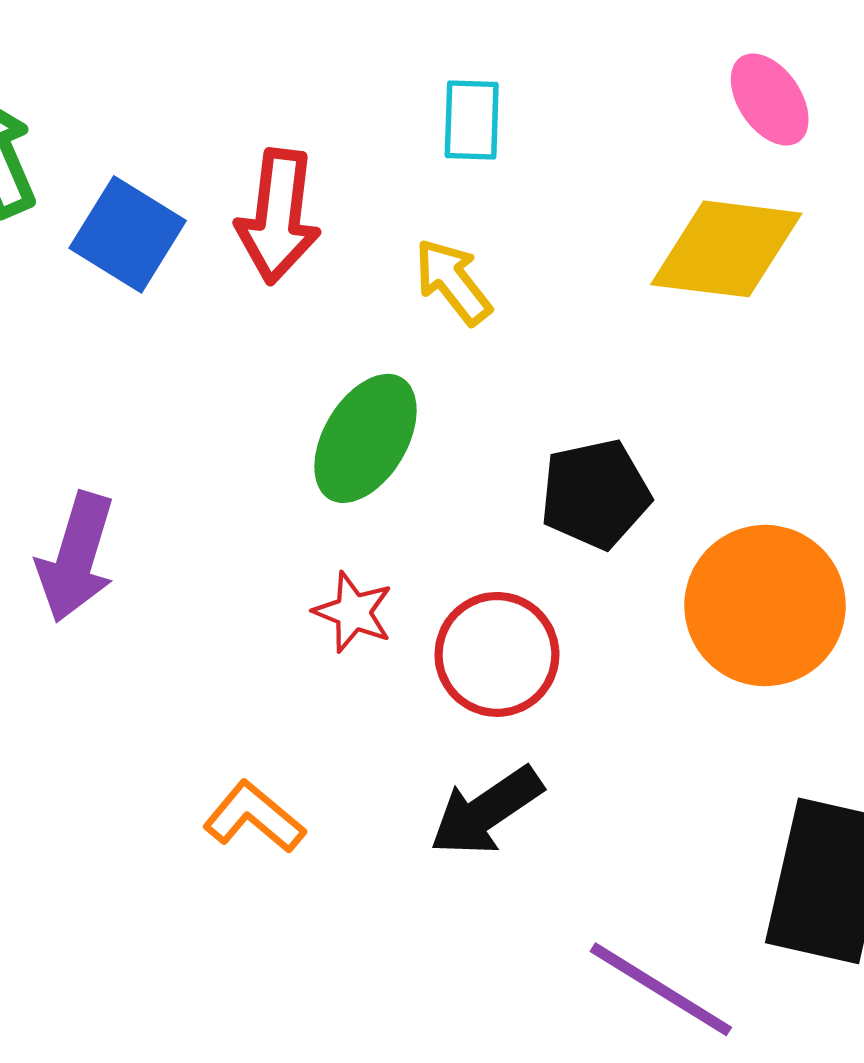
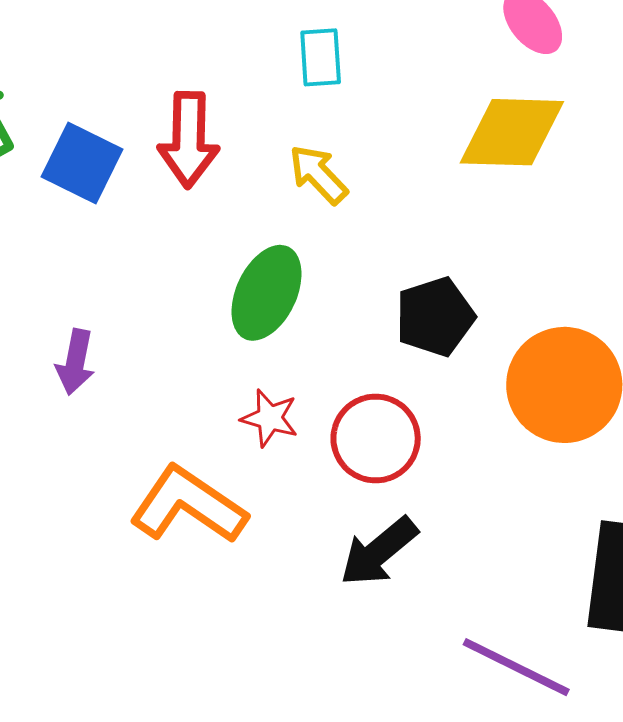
purple arrow: (76, 557) -> (75, 362), moved, size x0.7
orange L-shape: (254, 817) -> (188, 505), moved, size x1.6

